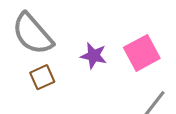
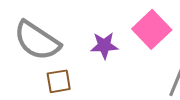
brown square: (42, 77) -> (59, 81), turned 30

